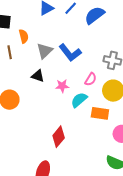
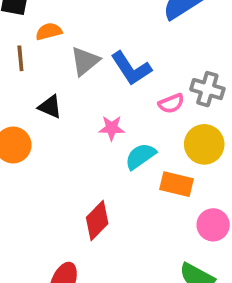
orange semicircle: (24, 36) -> (49, 31), turned -96
black triangle: (38, 76) -> (50, 107), moved
pink semicircle: (91, 79) -> (171, 103), moved, turned 32

